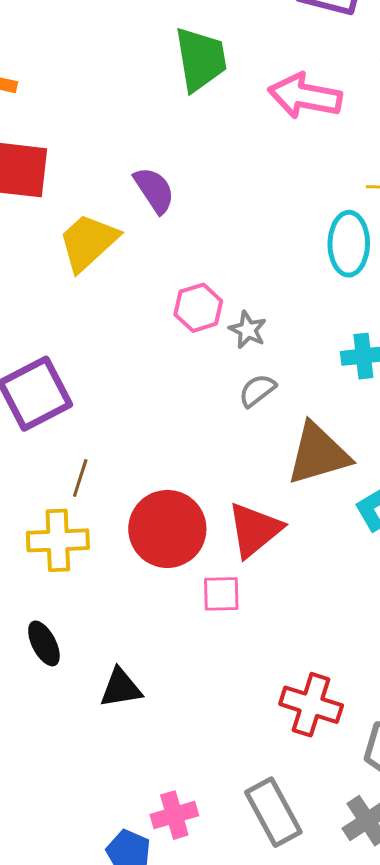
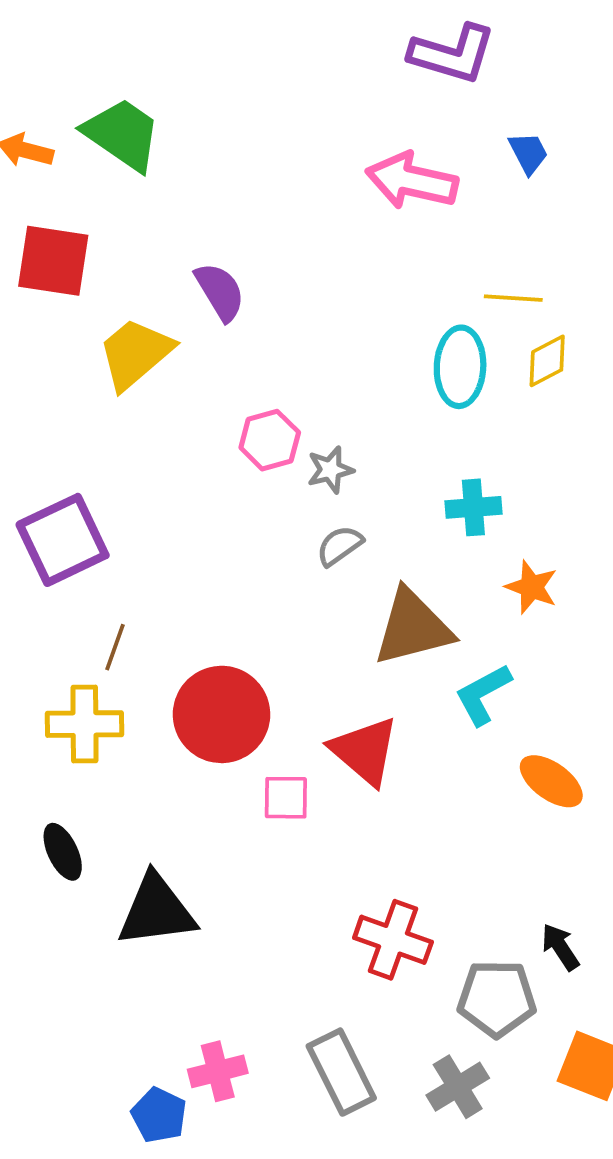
green trapezoid: (201, 59) -> (122, 134), moved, turned -48
gray star: (248, 330) -> (330, 470), turned 30
red triangle: (255, 530) -> (365, 751), moved, turned -42
black triangle: (121, 688) -> (156, 911), size x1.5

